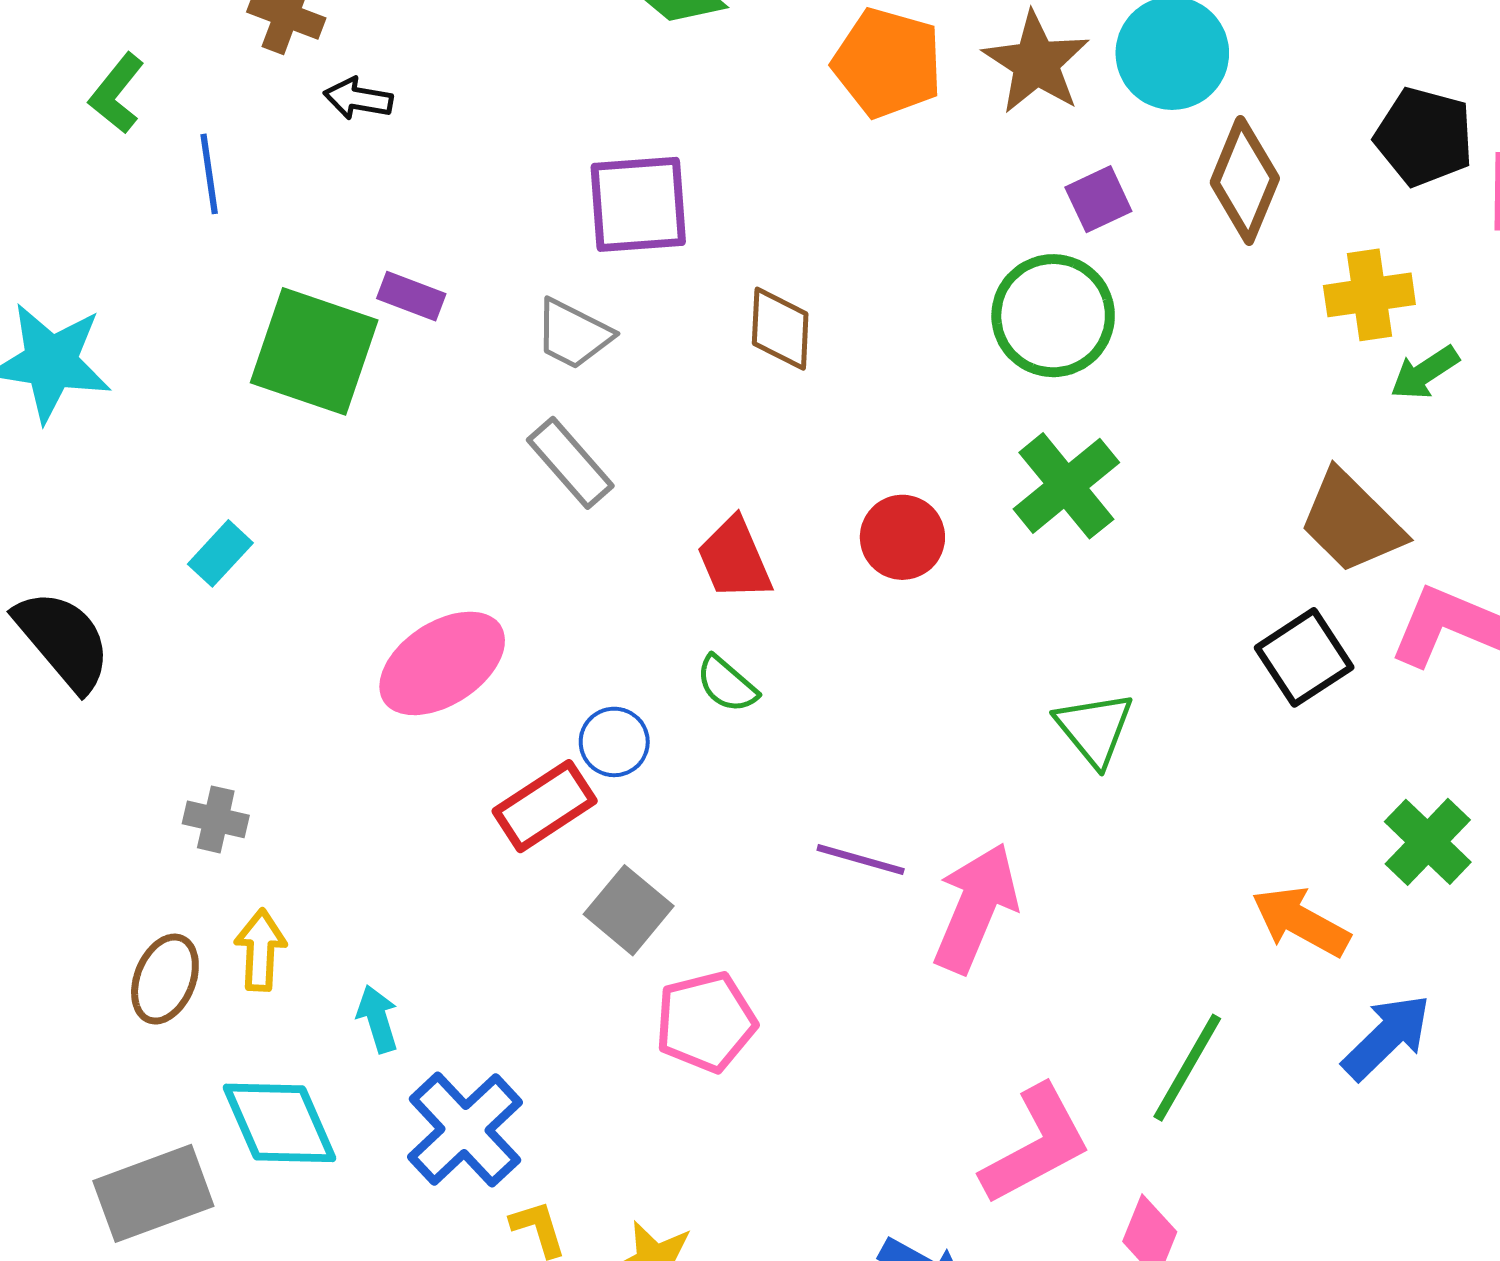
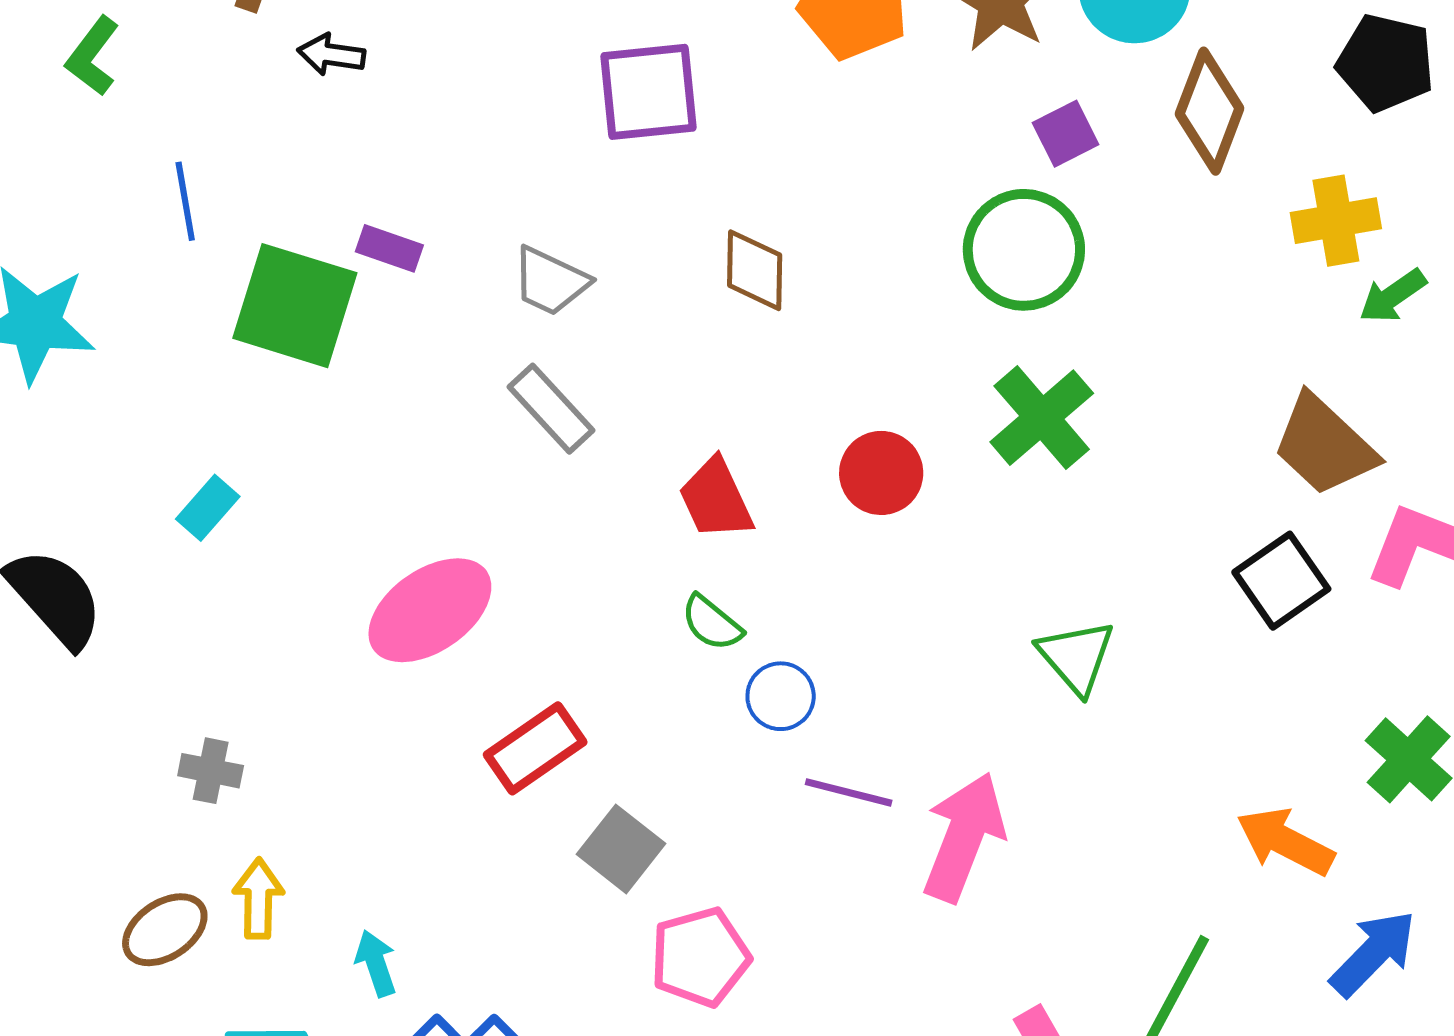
blue line: (209, 174) -> (185, 201), moved
purple square: (638, 204) -> (648, 92), moved
blue circle: (614, 742) -> (781, 696), moved
brown ellipse: (165, 979) -> (165, 930), turned 36

